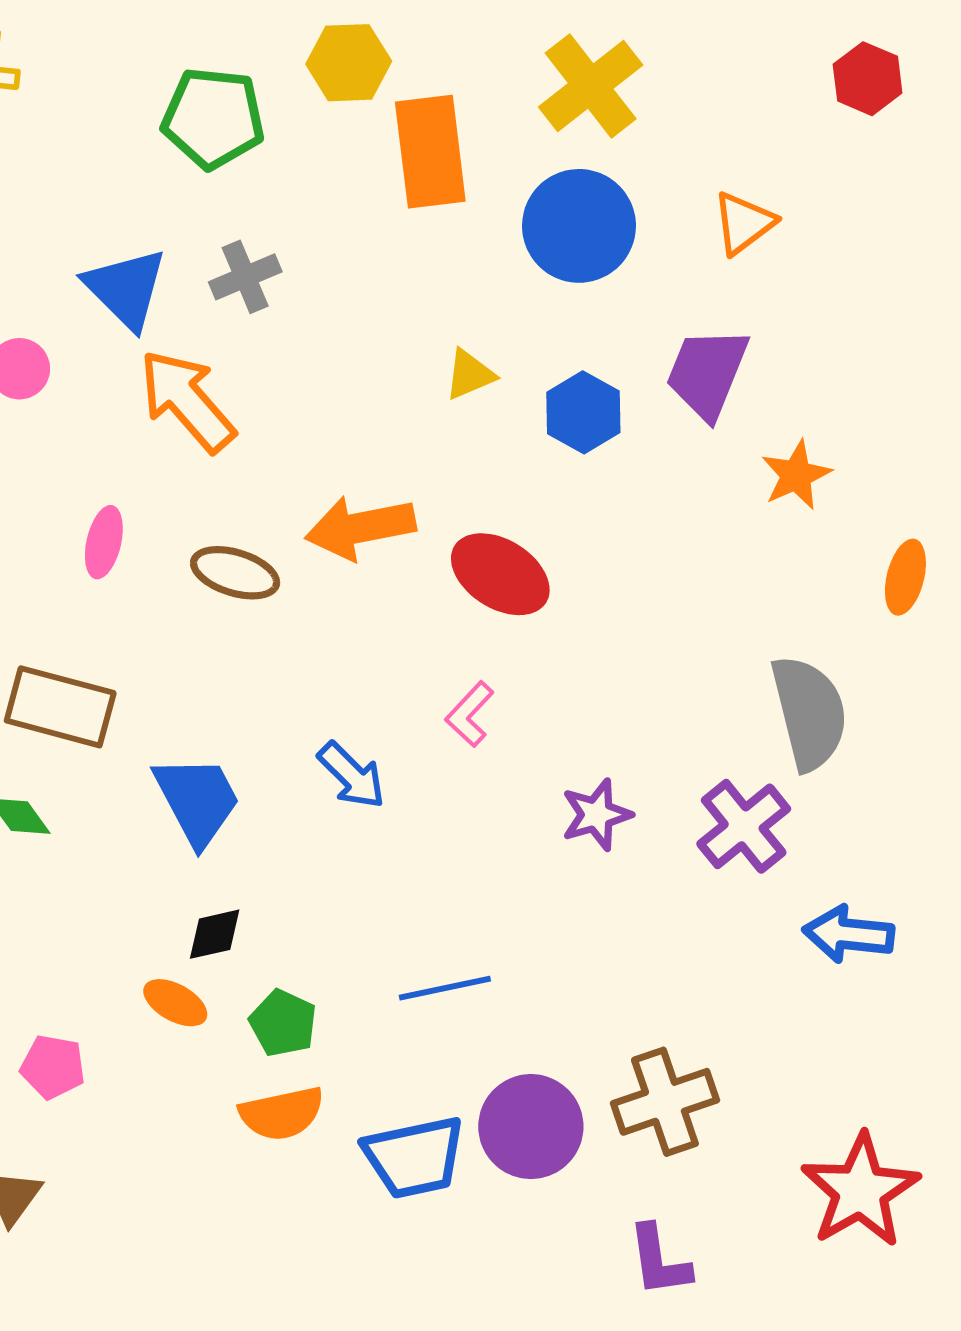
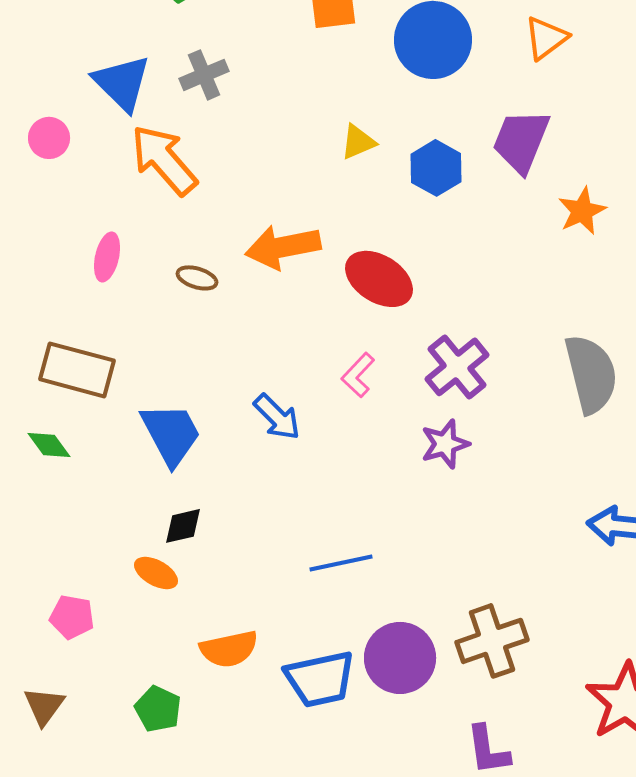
brown ellipse: (235, 573) -> (197, 278), size x0.7
purple cross: (744, 826) -> (457, 367), moved
green pentagon: (283, 1023) -> (158, 709), moved

